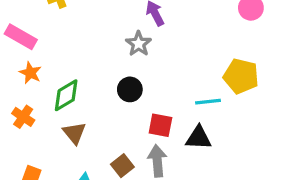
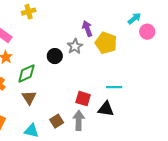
yellow pentagon: (241, 76) -> (106, 43), moved
black circle: (130, 89) -> (55, 56), moved

